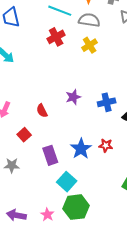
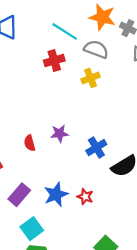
blue cross: (107, 102) -> (96, 147), turned -30
red semicircle: (42, 111) -> (30, 143), moved
purple rectangle: (50, 155) -> (19, 195), turned 48

